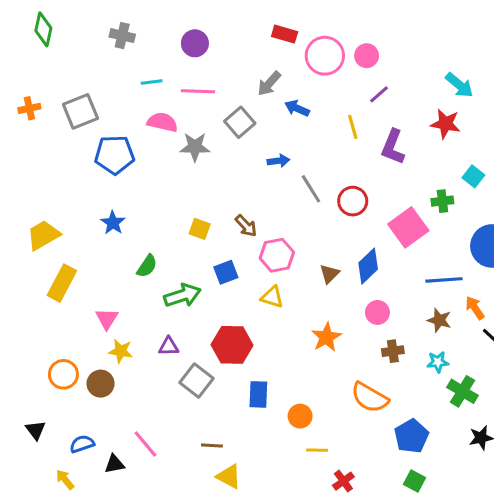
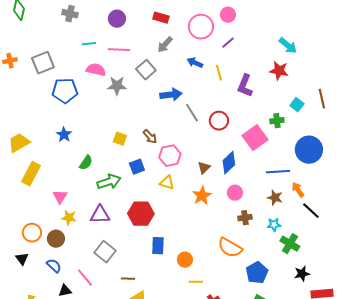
red rectangle: (285, 34) -> (161, 18), moved
pink circle: (367, 56) -> (228, 15), moved
purple line: (379, 94) -> (228, 43), moved
blue arrow: (297, 108) -> (195, 63), moved
blue arrow: (278, 161) -> (171, 95), size x1.5
orange star: (326, 337) -> (202, 196), moved
purple triangle: (169, 346) -> (100, 215), size x1.5
gray square: (196, 381) -> (105, 252), moved
black triangle: (36, 430) -> (22, 259), moved
blue semicircle: (82, 444) -> (54, 266), moved, turned 63

